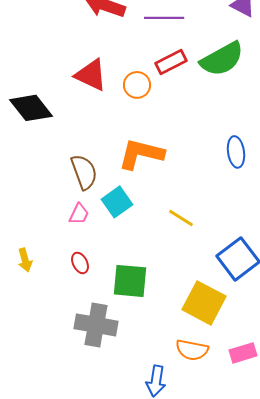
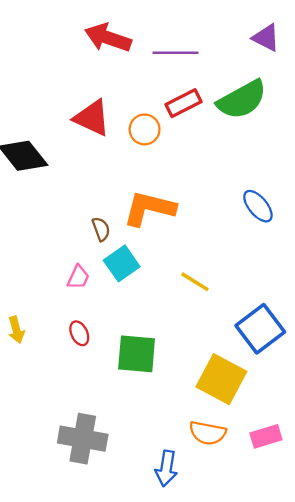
blue ellipse: (236, 152) -> (258, 206), turned -32
brown semicircle: (84, 172) -> (101, 229), moved, size x0.6
gray cross: (96, 325) -> (83, 439), moved

